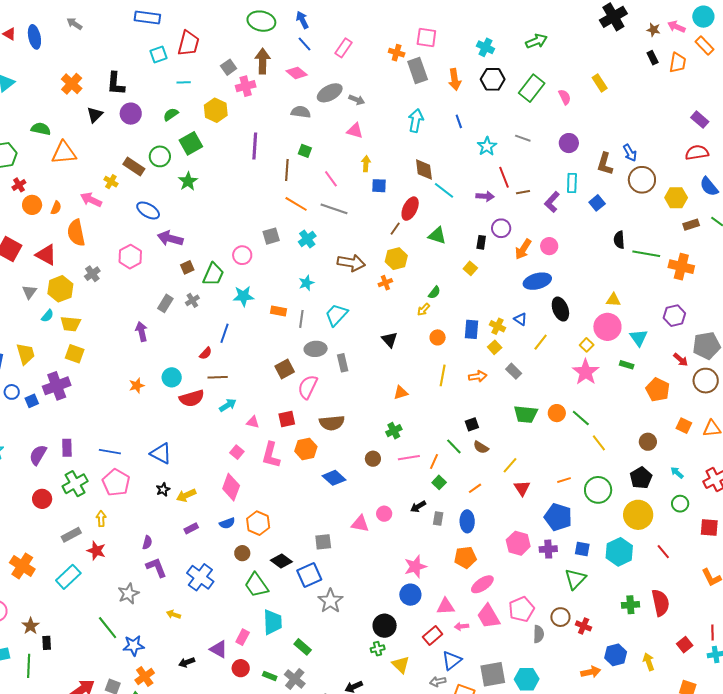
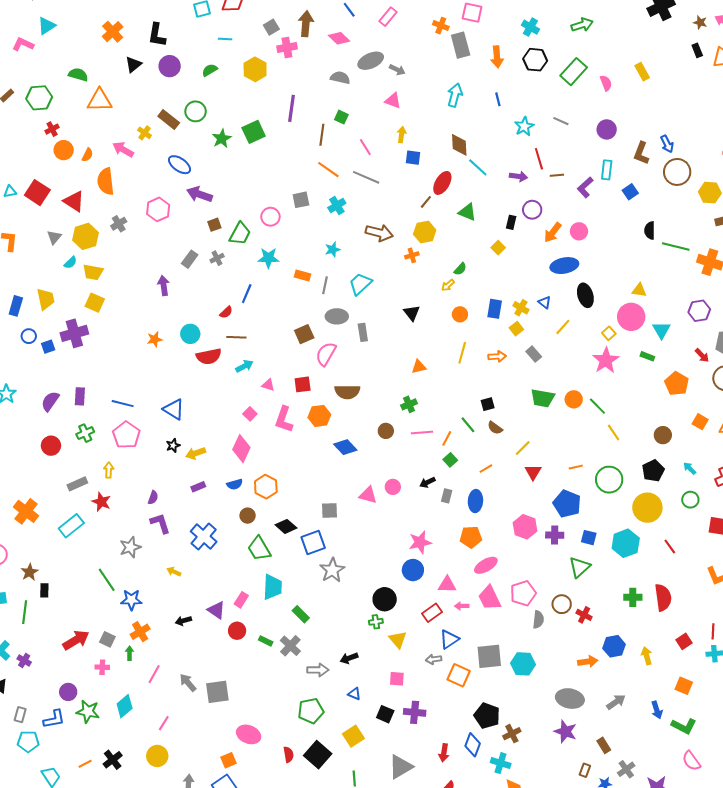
green square: (191, 143) -> (254, 132), moved
green cross: (75, 484) -> (85, 433), size x0.7

